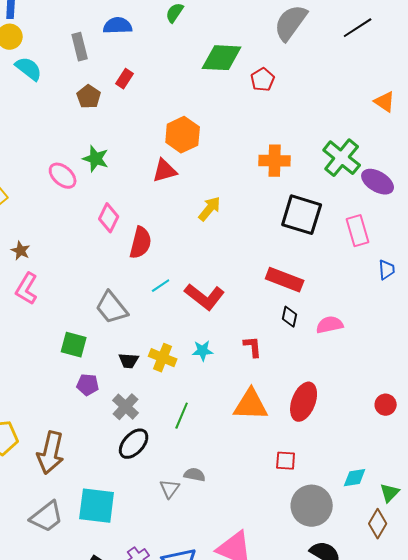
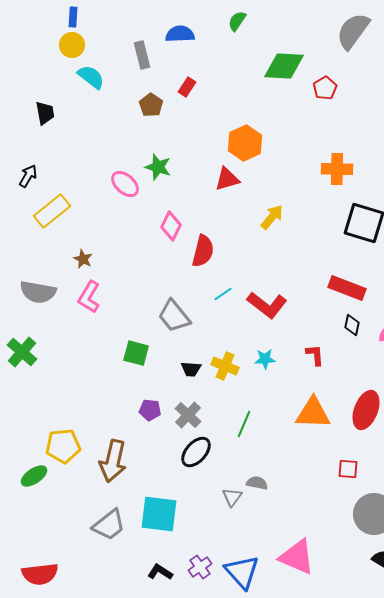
purple pentagon: (88, 385) -> (150, 410), moved

